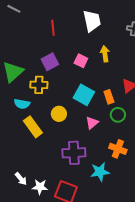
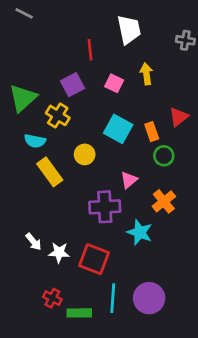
red line: (53, 28) -> (90, 50), moved
yellow cross: (39, 85) -> (58, 115), turned 30
pink triangle: (92, 123) -> (129, 180), moved
orange cross: (118, 149) -> (164, 201), turned 30
cyan star: (100, 172) -> (140, 232), turned 30

